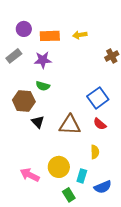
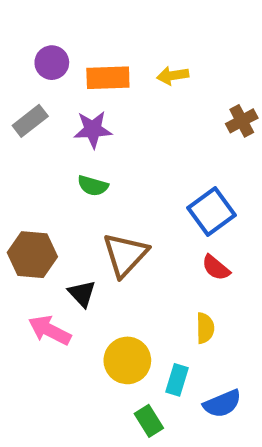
brown hexagon: (24, 101) -> (32, 255), moved
black triangle: (38, 122) -> (82, 294), moved
brown triangle: (70, 125) -> (125, 255), moved, turned -50
pink arrow: (30, 175) -> (50, 330), moved

